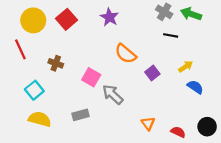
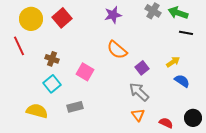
purple star: (109, 17) -> (113, 15), moved, turned 30
black line: (171, 35) -> (186, 33), moved
cyan square: (34, 90) -> (52, 84), moved
gray arrow: (113, 94) -> (139, 92), moved

